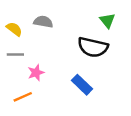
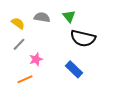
green triangle: (107, 21) -> (69, 16), moved
gray line: (15, 54) -> (19, 44), turned -48

